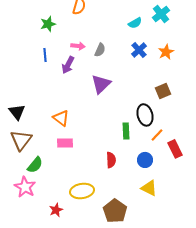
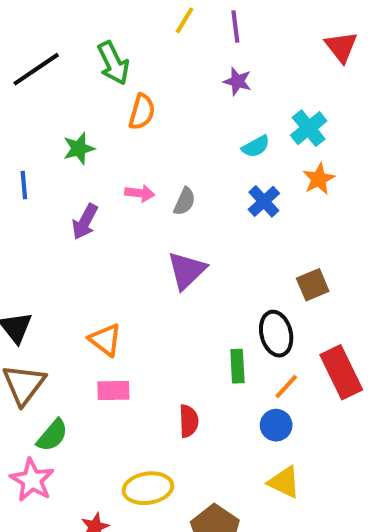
orange star: (166, 52) -> (319, 179), moved
blue line: (45, 55) -> (24, 185), moved
purple arrow: (68, 65) -> (85, 222), moved
orange line: (157, 135) -> (286, 386), moved
red rectangle: (175, 149) -> (341, 372), moved, size x1.4
red semicircle: (111, 160) -> (189, 421), moved

